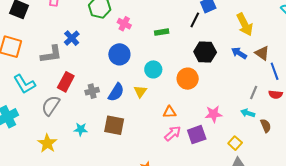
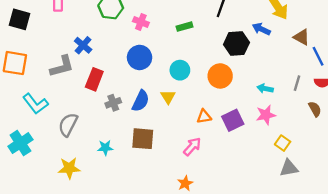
blue arrow: (239, 53) -> (261, 29), moved
red rectangle: (66, 82) -> (94, 79), moved
cyan arrow: (248, 113) -> (265, 89), moved
pink star: (214, 114) -> (266, 115), moved
brown semicircle: (266, 126) -> (315, 109), moved
pink arrow: (173, 133) -> (192, 147), moved
purple square: (197, 135) -> (233, 120), moved
yellow star: (47, 143) -> (69, 168), turned -30

